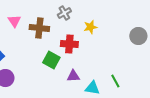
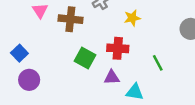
red cross: (69, 44) -> (118, 48), moved
green line: (115, 81) -> (158, 63), moved

